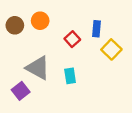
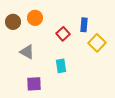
gray triangle: (38, 68) -> (27, 52), moved, size x0.7
purple square: (21, 91) -> (34, 84), moved, turned 35

